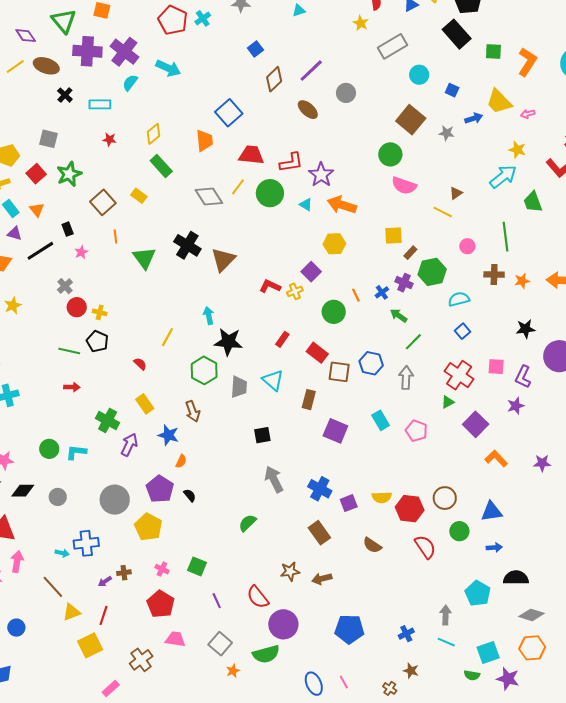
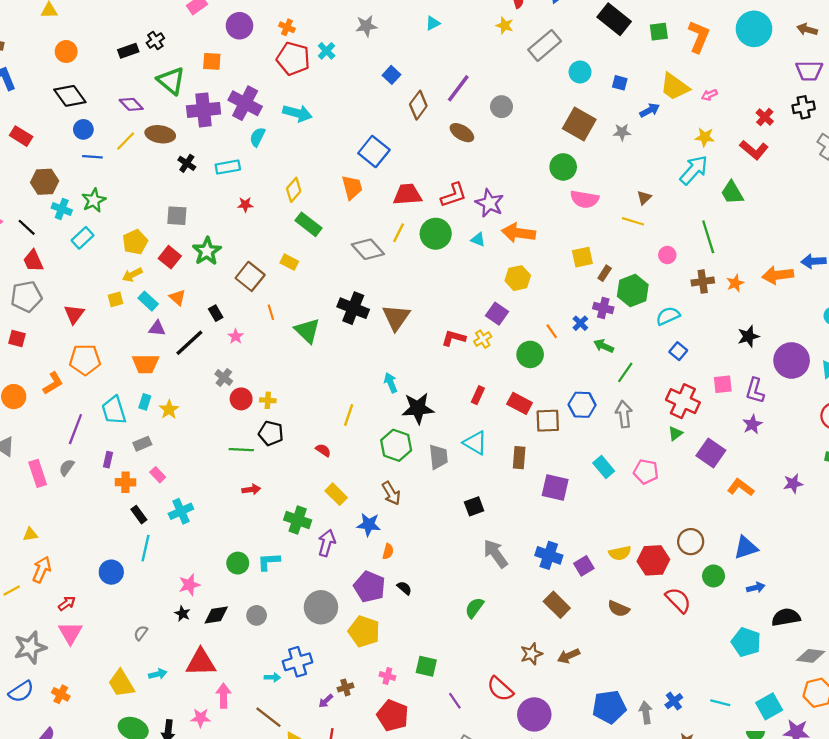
gray arrow: (446, 615) -> (646, 713), moved

